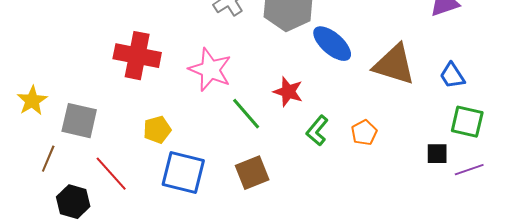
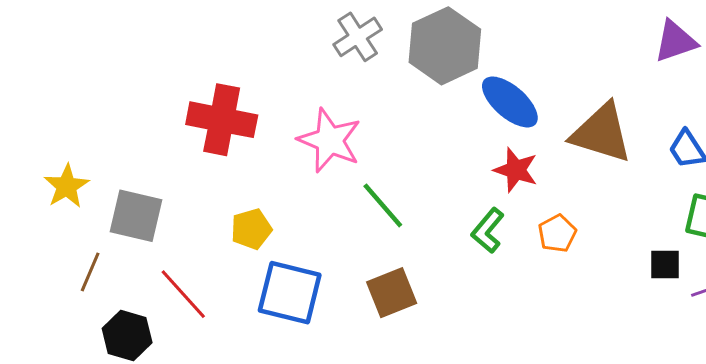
red star: (288, 92) -> (516, 170), moved

